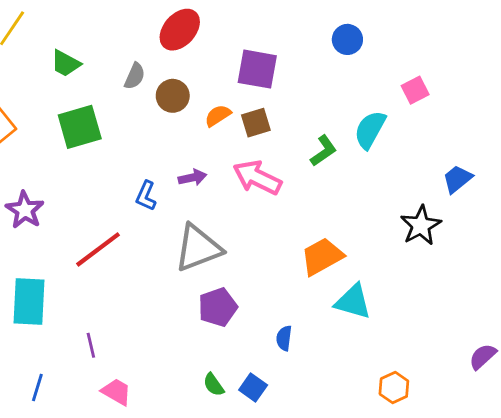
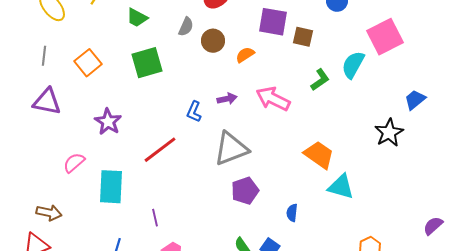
pink square: (415, 90) -> (385, 37), size x1.8
brown square: (256, 123) -> (303, 37), moved, turned 30
orange trapezoid: (322, 256) -> (319, 155), turned 64

